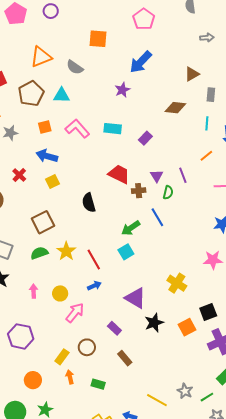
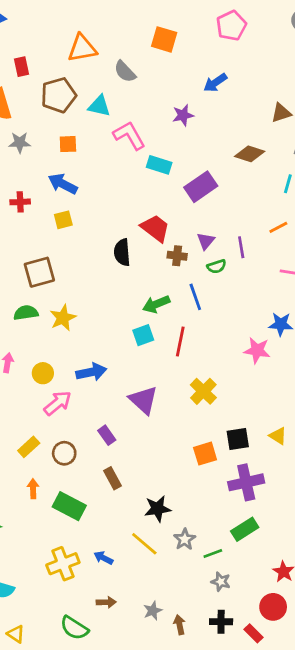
blue arrow: (141, 62) -> (215, 83), size x0.7
pink L-shape: (77, 128) -> (129, 135), moved
purple rectangle: (145, 138) -> (201, 187), size x1.6
red cross: (19, 175) -> (20, 202), turned 32
green semicircle: (168, 192) -> (217, 266), turned 48
black semicircle: (89, 203) -> (122, 252), moved
red line: (94, 259) -> (180, 342), moved, turned 30
pink star: (213, 260) -> (257, 350), moved
blue arrow: (94, 286) -> (91, 372), size x1.5
black star: (154, 323) -> (158, 509), moved
yellow rectangle: (62, 357) -> (29, 447), moved
green rectangle: (98, 384) -> (69, 506), size x1.6

